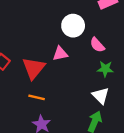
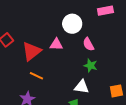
white triangle: (101, 96) -> (82, 87), turned -49
orange line: (37, 97) -> (36, 76), moved

